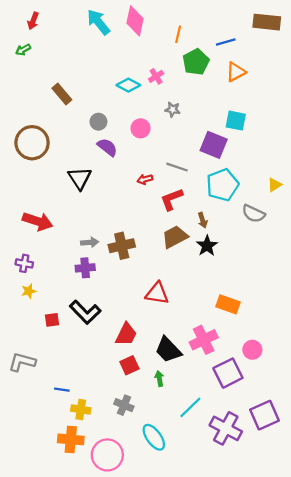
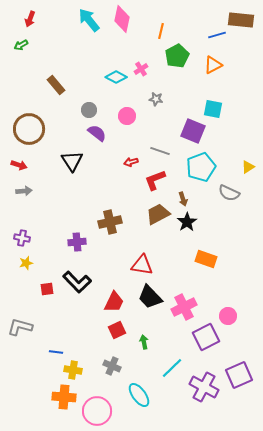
blue line: (226, 42) -> (217, 35), moved
red arrow: (38, 221) -> (19, 165), moved, size x0.6
gray arrow: (90, 242) -> (24, 191), moved
orange rectangle: (228, 304) -> (206, 259), moved
black trapezoid: (168, 350) -> (150, 297), moved

